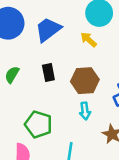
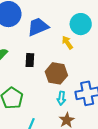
cyan arrow: (85, 111) -> (61, 98), moved

